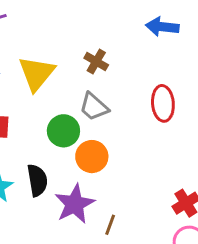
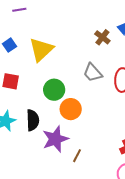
brown cross: (96, 62) -> (102, 37), moved
gray trapezoid: (94, 107) -> (93, 73), moved

